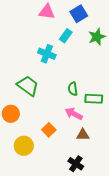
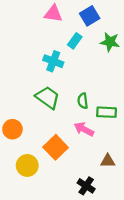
green star: (97, 37) -> (110, 42), turned 30
green trapezoid: (28, 86) -> (48, 97), moved
orange square: (49, 130) -> (56, 147), size x1.5
brown triangle: (83, 135) -> (108, 161), moved

